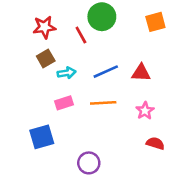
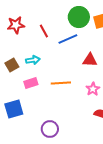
green circle: (102, 17) -> (79, 17), moved
brown square: (46, 58) -> (12, 65), moved
blue line: (106, 72) -> (68, 39), moved

